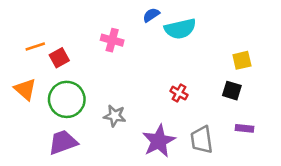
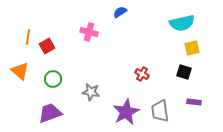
cyan semicircle: (180, 29) -> (182, 23), moved
orange line: (35, 46) -> (28, 37), turned -63
green circle: (67, 99) -> (53, 79), size x0.6

